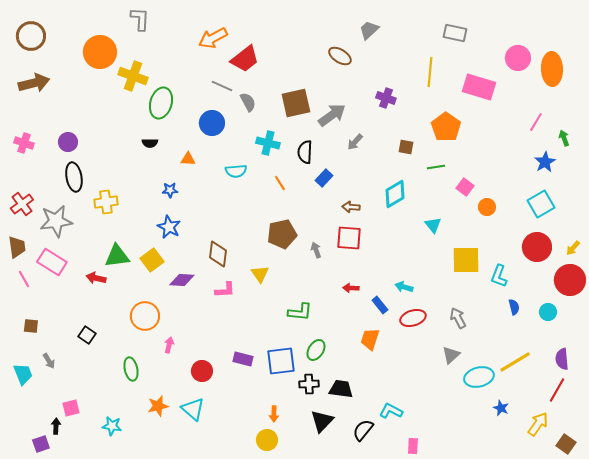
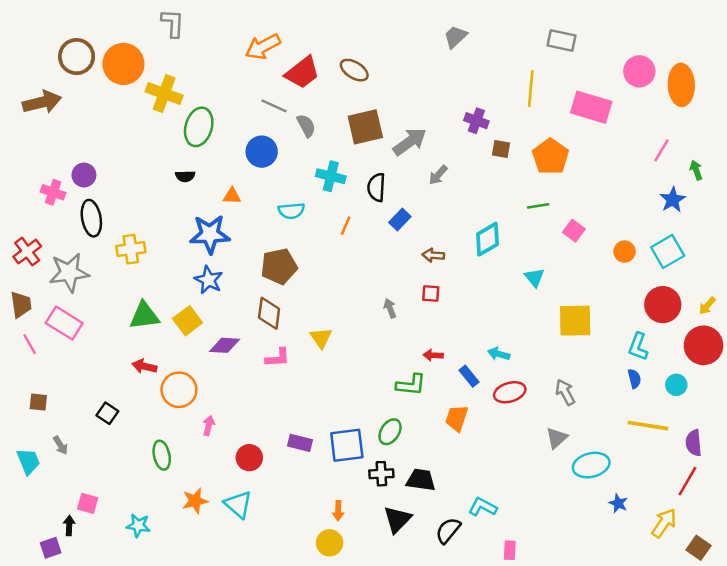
brown circle: (31, 36) -> (77, 57), moved
brown ellipse: (340, 56) -> (354, 70), moved
pink cross: (24, 143) -> (53, 192), moved
brown square: (406, 147) -> (501, 149), moved
orange line: (280, 183) -> (346, 226), turned 56
blue star: (170, 190) -> (210, 234), size x2.0
orange circle: (487, 207) -> (625, 252), moved
brown pentagon: (282, 234) -> (279, 266), moved
red square: (349, 238) -> (431, 293), size x0.6
cyan L-shape: (499, 276) -> (638, 347), moved
red arrow: (96, 278) -> (144, 366), moved
green L-shape: (300, 312) -> (411, 385), moved
yellow line: (515, 362) -> (648, 426), moved, turned 40
pink square: (71, 408) -> (88, 503), turned 30

